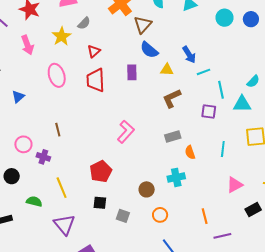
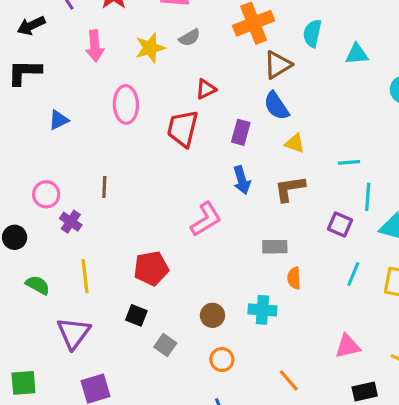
red triangle: (94, 51) -> (206, 89), moved
blue arrow: (189, 55) -> (242, 180), moved
cyan line: (223, 149) -> (353, 274), moved
orange line: (205, 216) -> (289, 380), turned -42

